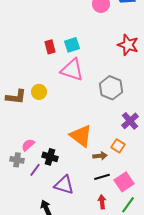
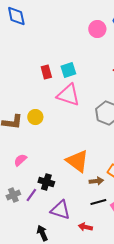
pink semicircle: (28, 145) -> (20, 160), moved
gray cross: (17, 160) -> (13, 195), moved, turned -32
red arrow: (102, 202) -> (85, 227), moved, turned -72

